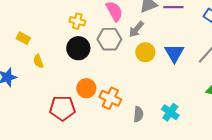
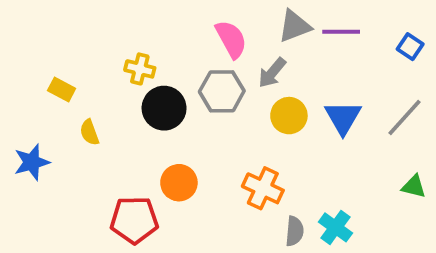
yellow cross: (77, 21) -> (140, 69), moved
orange cross: (110, 98) -> (263, 188), moved
gray semicircle: (138, 114) -> (295, 231), moved

